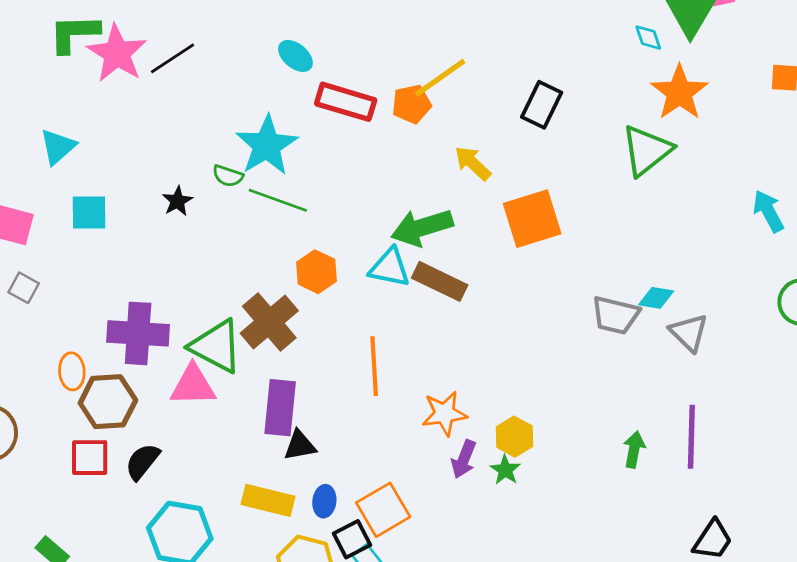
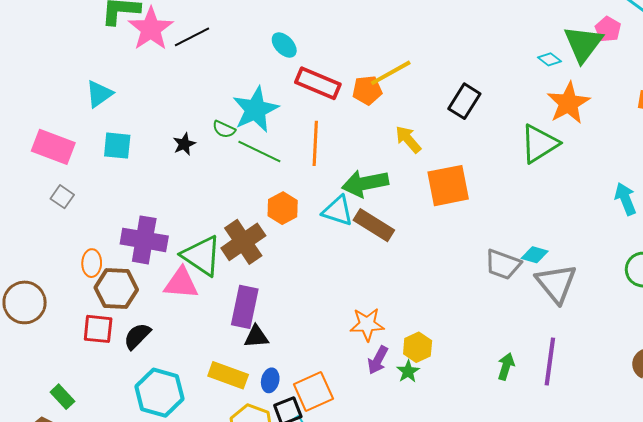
cyan diamond: (648, 38) -> (550, 59), turned -40
gray triangle: (689, 333) -> (556, 283), size x1.4
orange line: (374, 366) -> (315, 143), moved

